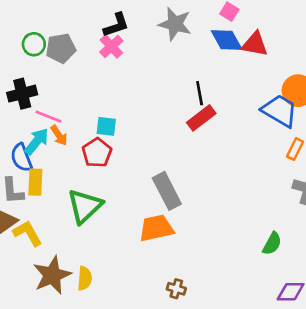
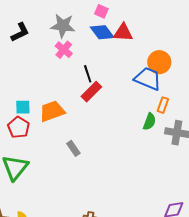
pink cross: (111, 46) -> (64, 50), moved
gray rectangle: (167, 191) -> (73, 148), size x0.6
orange trapezoid: (156, 228) -> (52, 111), moved
green semicircle: (272, 244) -> (149, 122), moved

